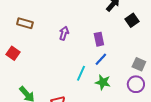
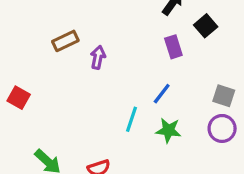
brown rectangle: (25, 23) -> (65, 41), moved, turned -35
purple rectangle: (99, 39) -> (173, 47), moved

